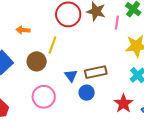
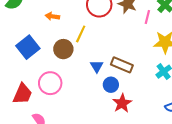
brown rectangle: (96, 72) -> (122, 65), turned 30
pink circle: (44, 97) -> (50, 83), moved
red star: (123, 103) -> (122, 103), moved

